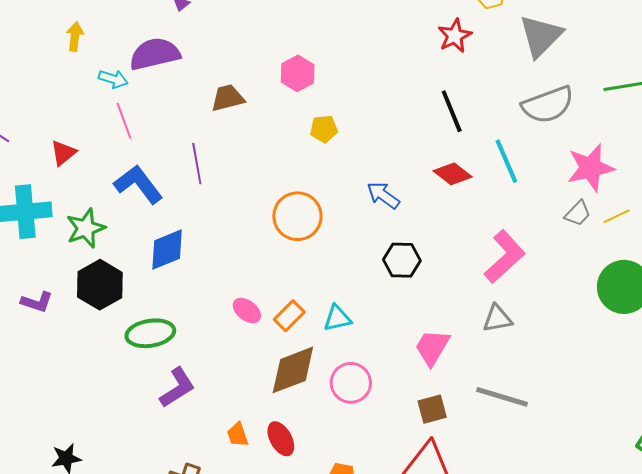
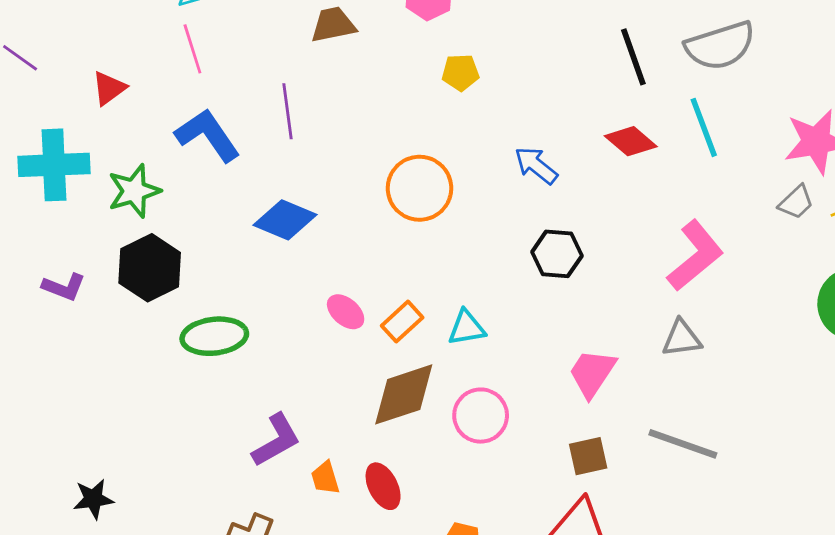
gray semicircle: (548, 105) -> (720, 46), moved
blue diamond: (167, 249) -> (285, 220), moved, turned 42
purple L-shape: (177, 388) -> (276, 440), moved

